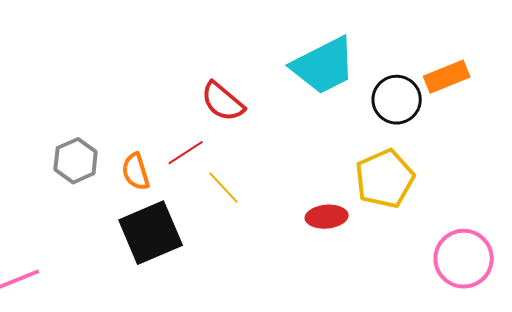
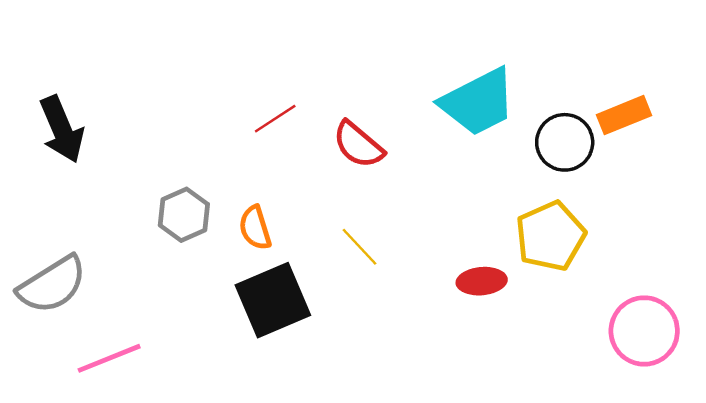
red line: (186, 153) -> (275, 119), moved

